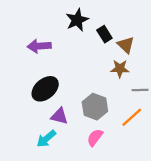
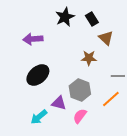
black rectangle: (104, 34) -> (92, 19), moved
brown star: (120, 69) -> (89, 58), moved
purple triangle: (59, 116) -> (59, 103), moved

